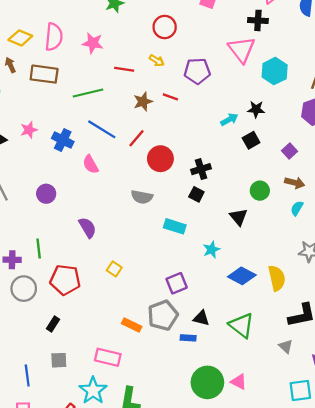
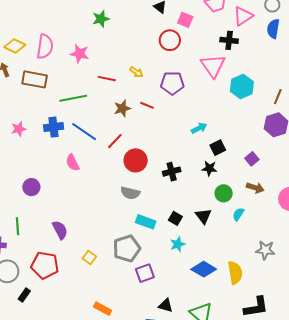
red circle: (165, 27) -> (170, 40), moved
black star: (256, 109) -> (209, 168), moved
blue cross: (63, 140) -> (54, 127), moved, turned -36
black square: (196, 194) -> (175, 218), moved
gray semicircle: (142, 197) -> (130, 193), moved
cyan semicircle: (297, 208) -> (238, 214), moved
purple semicircle: (88, 228) -> (60, 230), moved
green line: (39, 248) -> (18, 226), moved
gray pentagon: (163, 315) -> (127, 248), moved
black rectangle: (53, 324) -> (24, 295), moved

